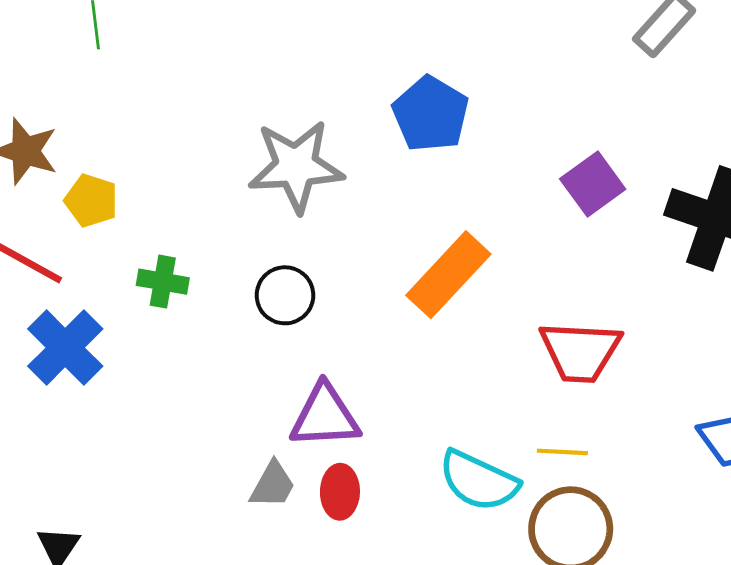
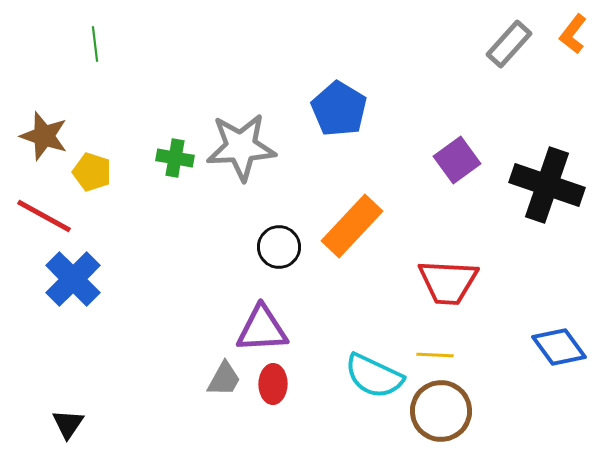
green cross: (163, 282) -> (175, 158), moved
black circle: (285, 295) -> (279, 247), moved

